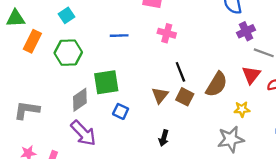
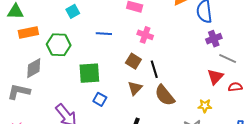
cyan square: (67, 15) -> (73, 11), moved
orange rectangle: (32, 41) -> (28, 32), turned 48
brown semicircle: (217, 84) -> (165, 95), moved, turned 105
brown square: (185, 97) -> (133, 61), moved
gray diamond: (80, 100) -> (34, 68), moved

